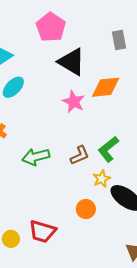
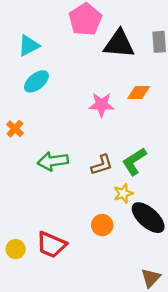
black triangle: (72, 62) -> (119, 44), moved, turned -32
orange diamond: (106, 87) -> (139, 92), size x0.7
pink star: (74, 102) -> (101, 105), turned -30

